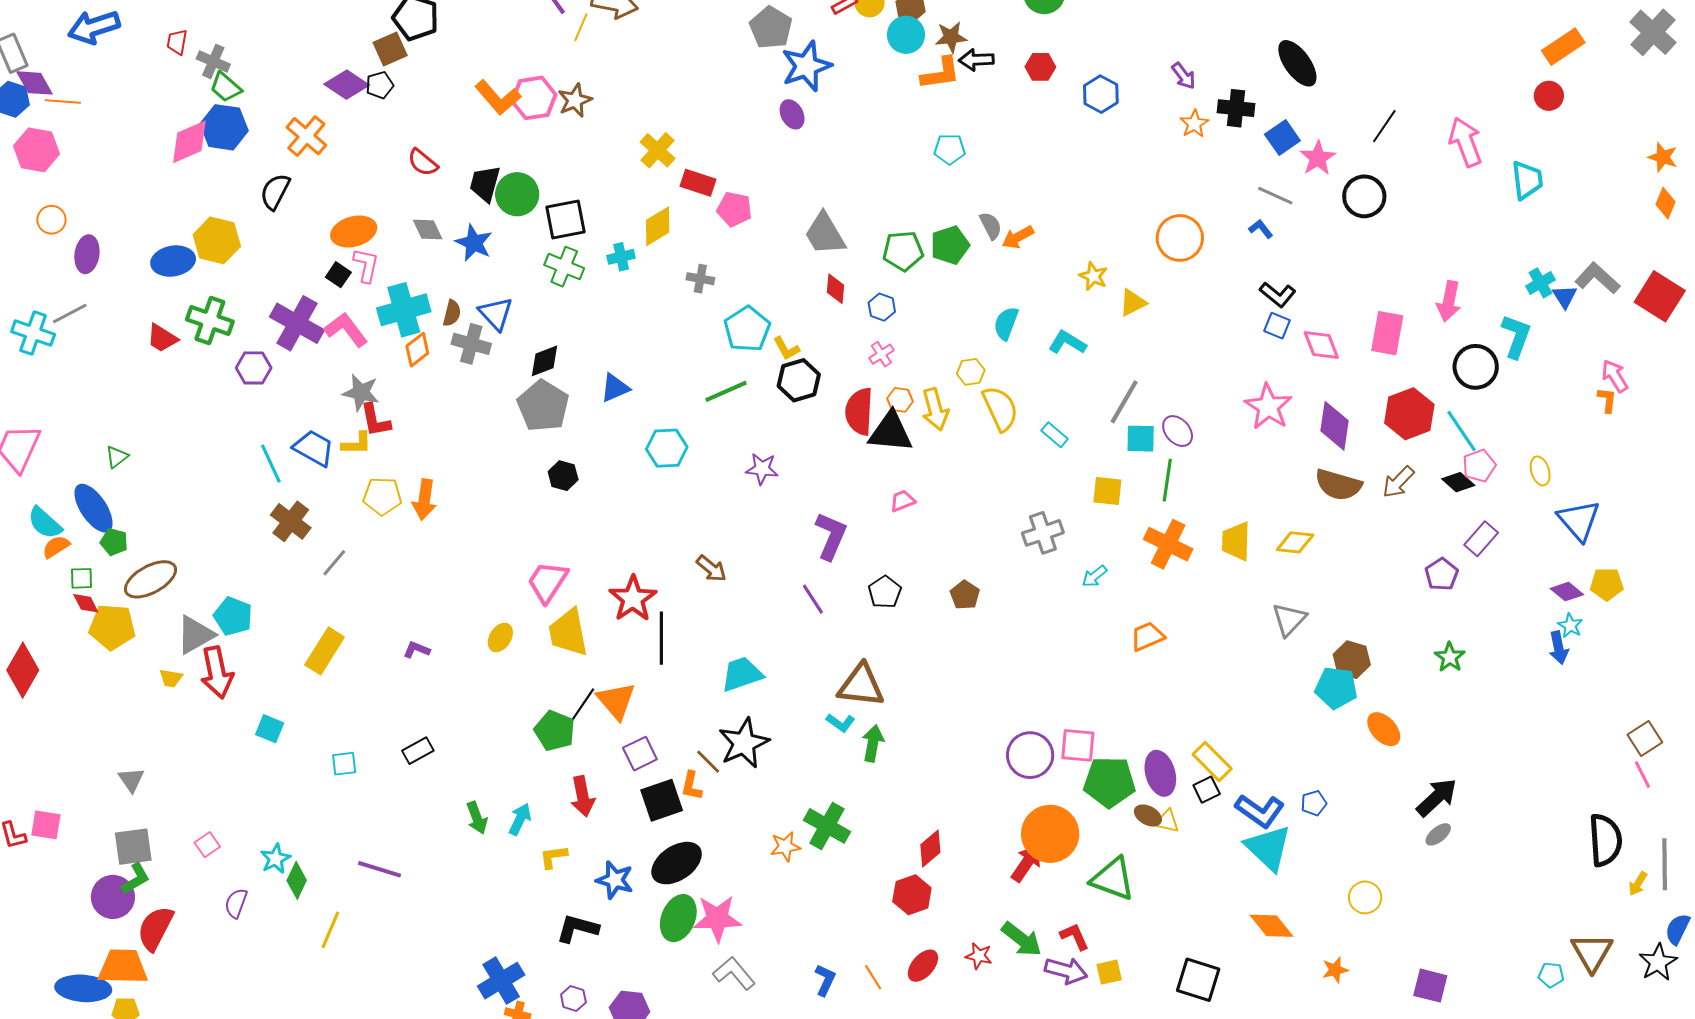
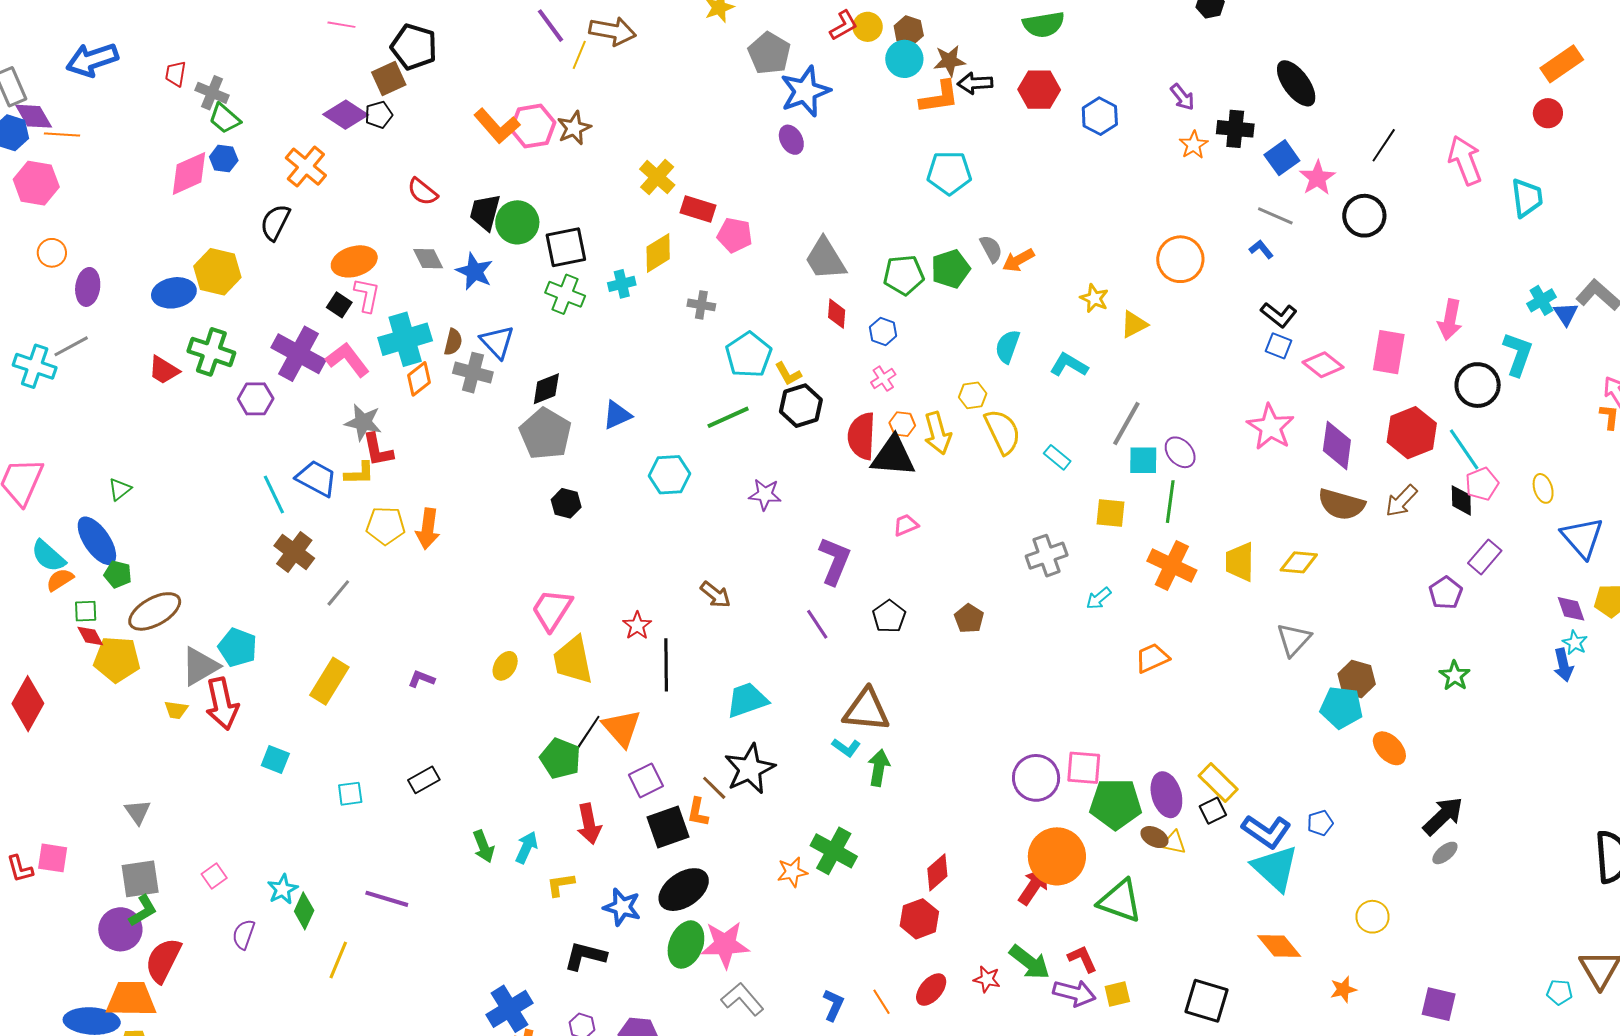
red hexagon: (1040, 67) -> (1039, 90), size x1.4
blue hexagon: (224, 127) -> (224, 159), size x0.6
cyan pentagon: (950, 149) -> (949, 173), size x1.4
pink diamond: (1321, 345) -> (1323, 365), turned -30
black diamond: (1458, 482) -> (1461, 500), turned 48
purple diamond: (1567, 592) -> (1571, 609), turned 32
red star: (633, 599) -> (637, 626), size x0.6

